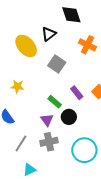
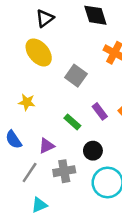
black triangle: (49, 34) -> (45, 18), moved
black circle: (69, 117) -> (93, 151), moved
purple triangle: (47, 120) -> (46, 146), moved, turned 40

